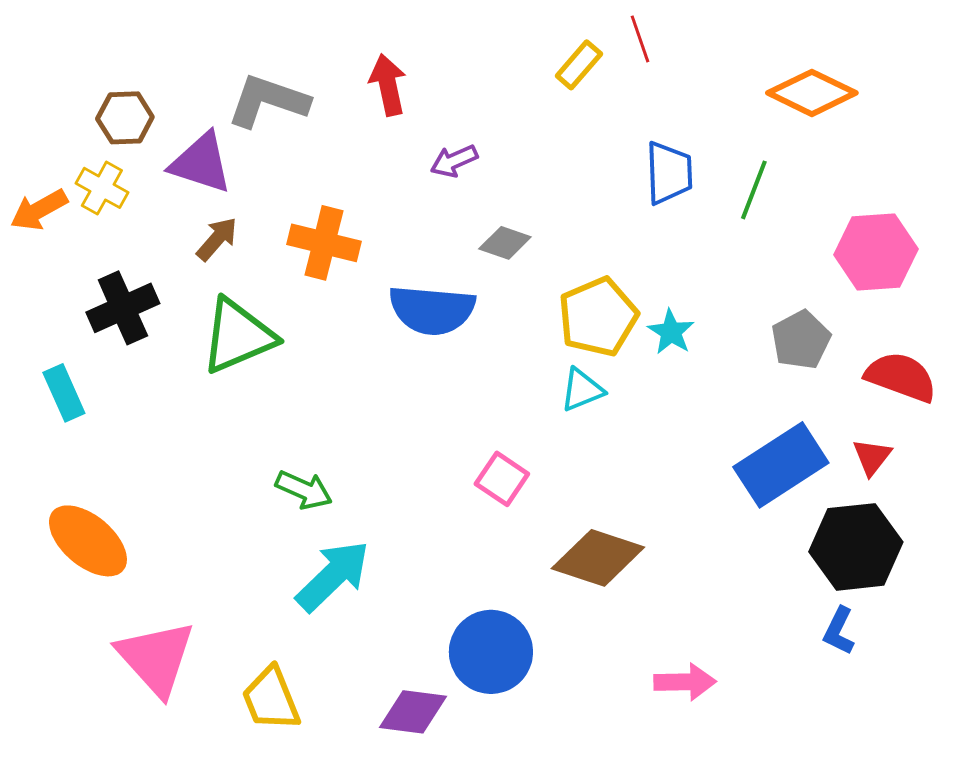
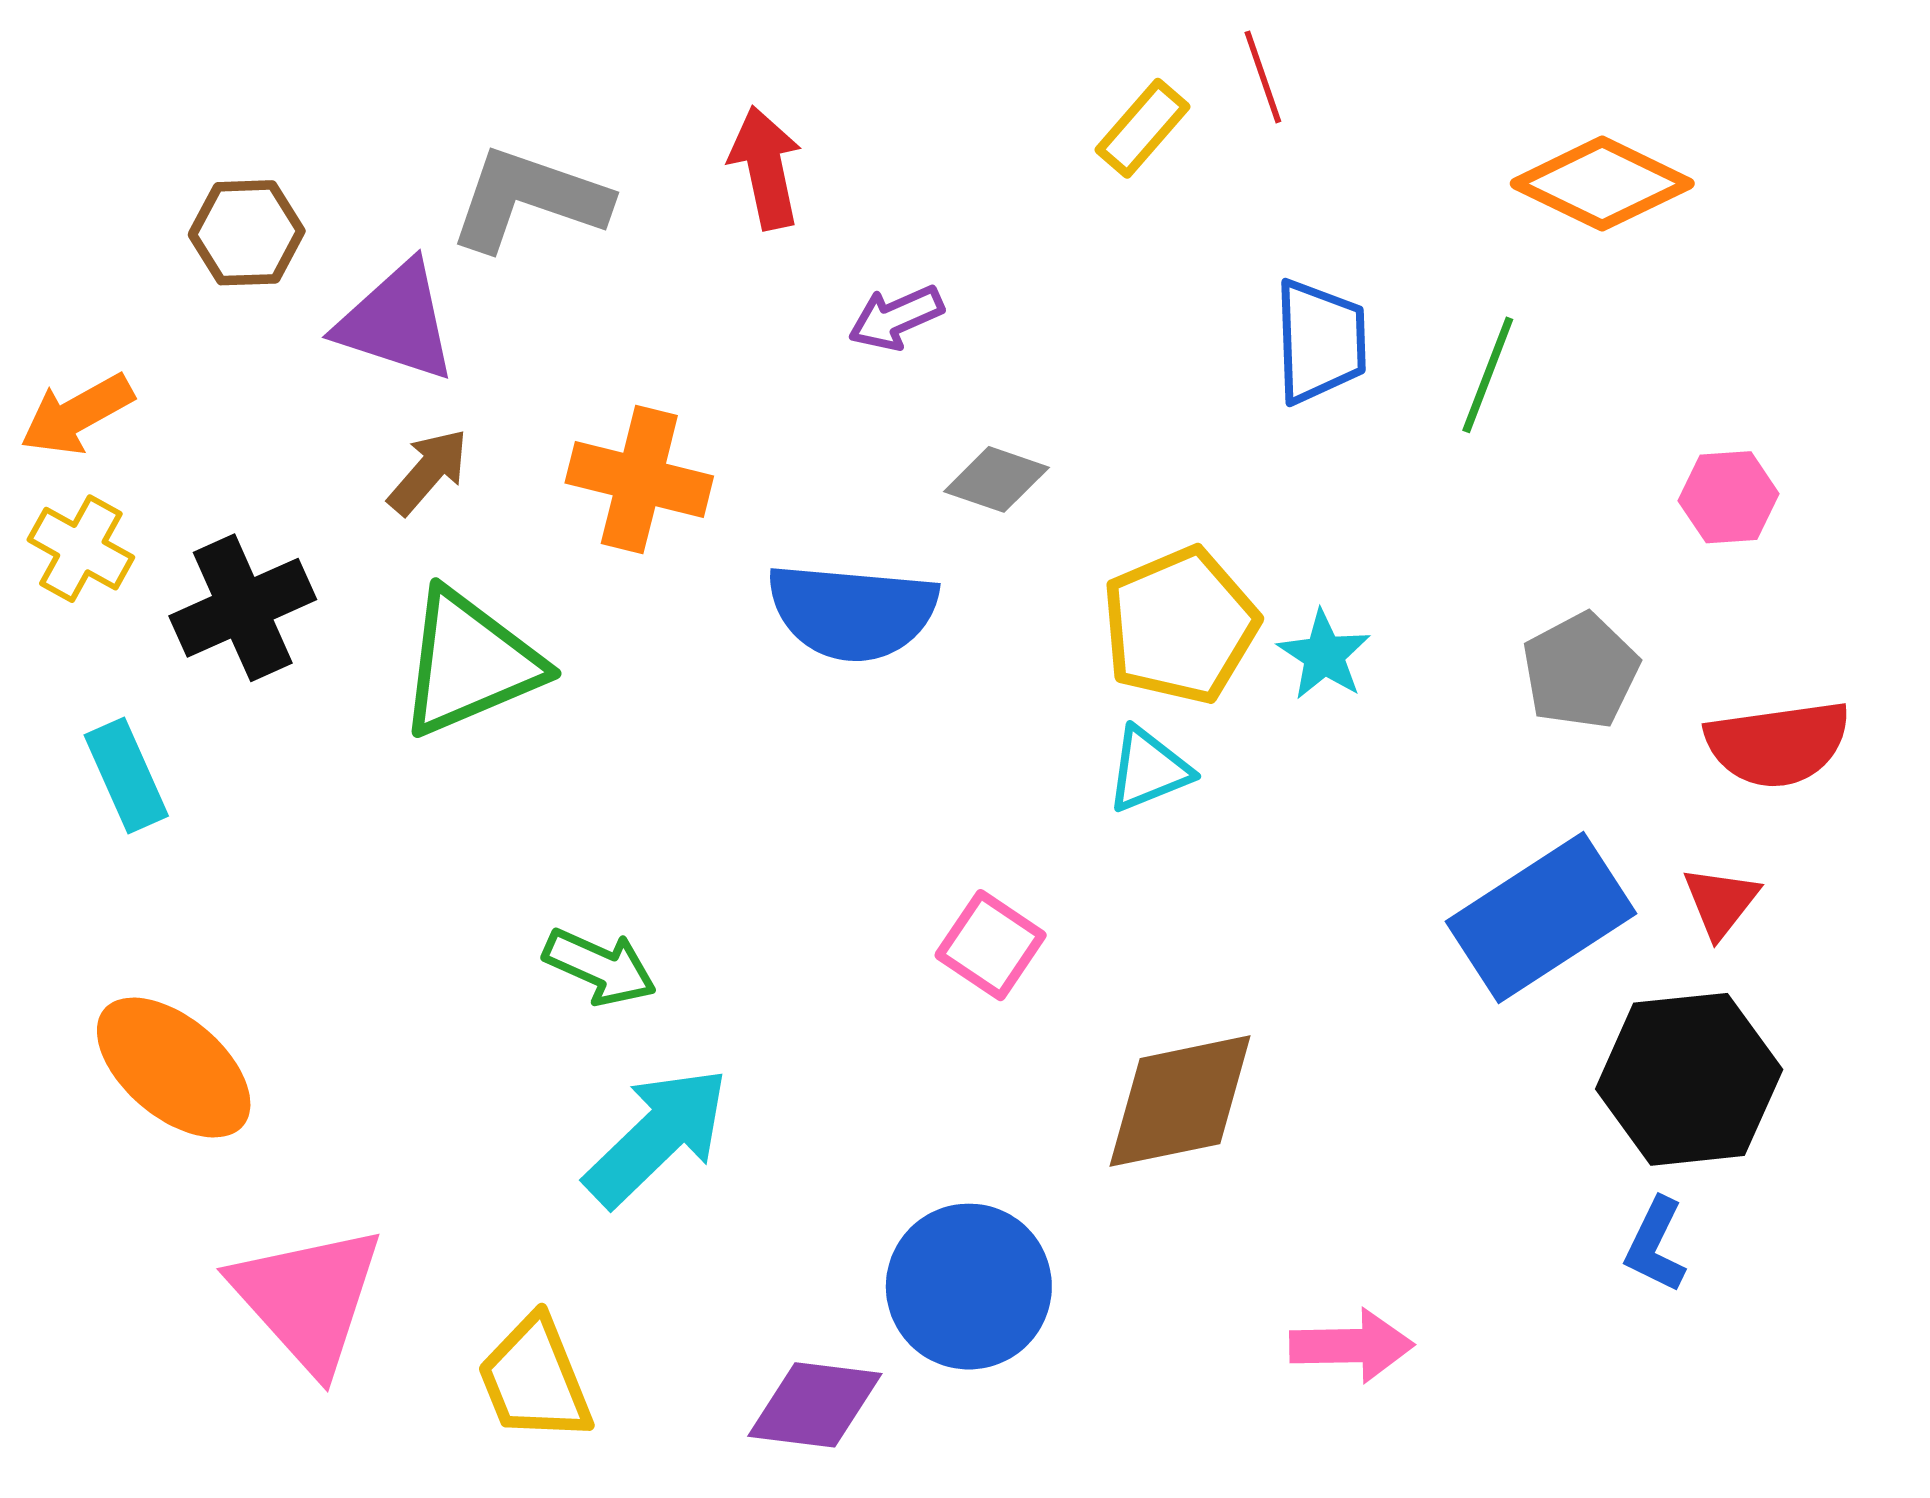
yellow cross: (102, 188) -> (81, 549), moved
pink hexagon: (876, 252) -> (1729, 497), size x0.6
red semicircle: (901, 377) -> (1778, 744), turned 152
brown diamond: (598, 558) -> (1180, 1101), turned -30

